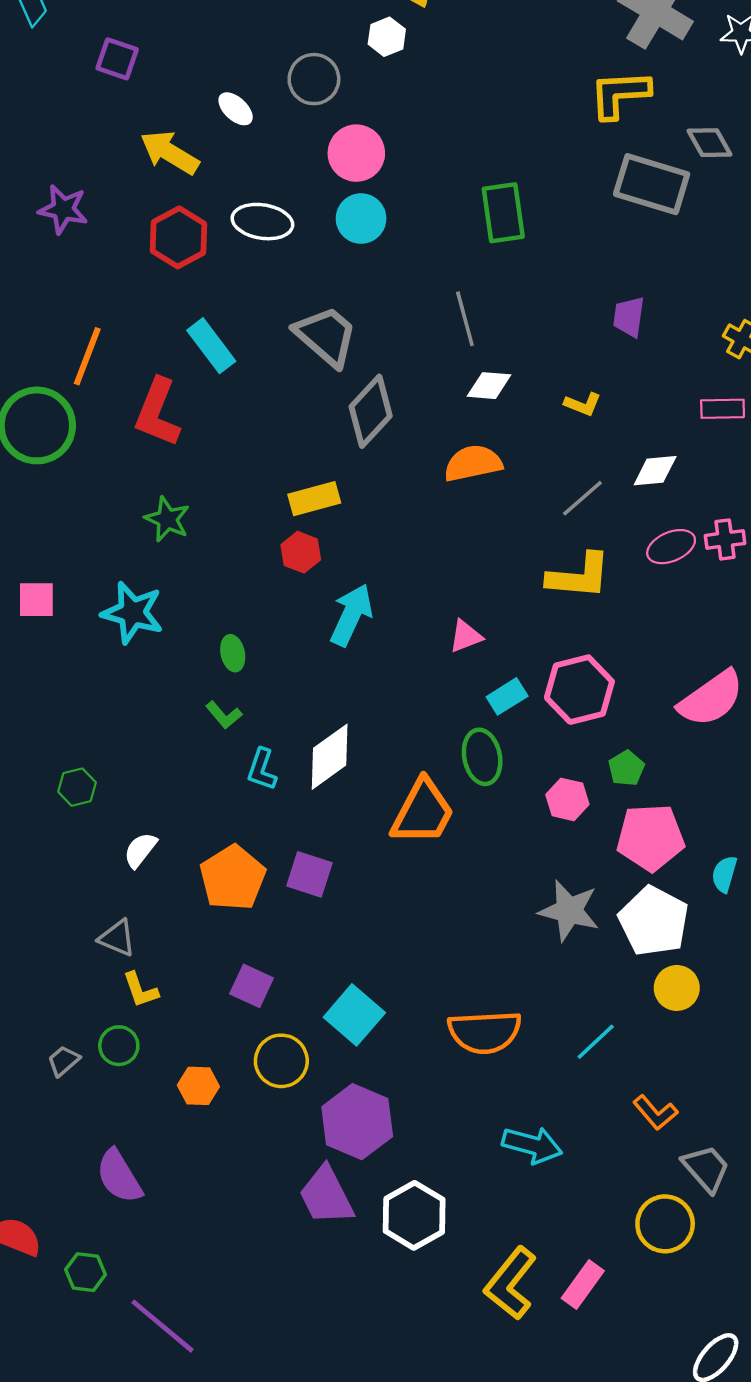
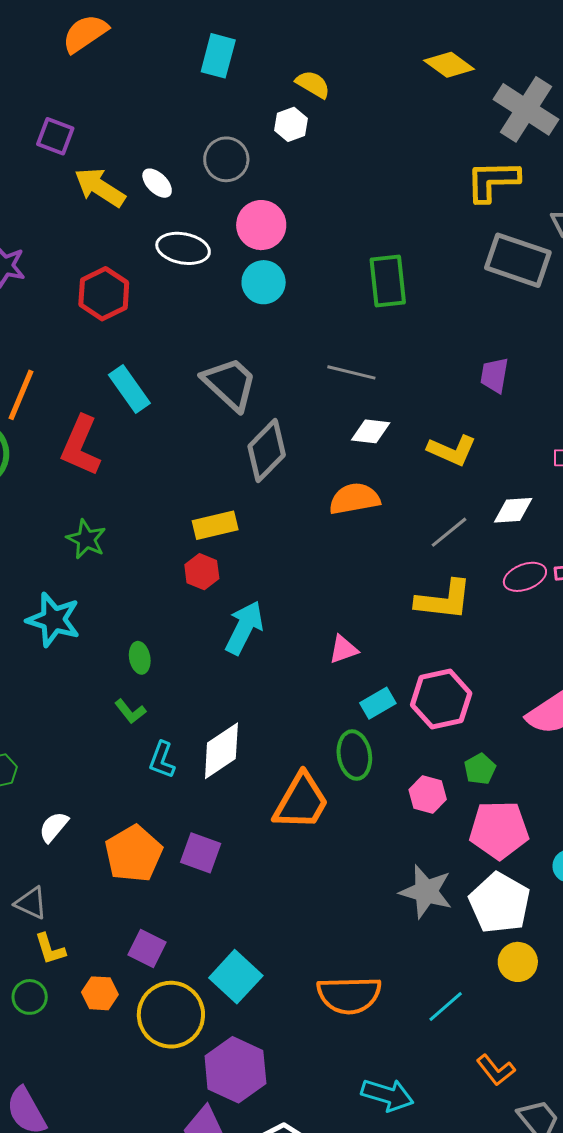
yellow arrow: (170, 152) -> (100, 187), moved
white ellipse: (262, 222) -> (183, 248), moved
gray line: (465, 319) -> (351, 372), turned -63
yellow L-shape: (583, 404) -> (452, 450), size x1.5
yellow circle: (281, 1061) -> (171, 1015), size x1.4
orange hexagon: (198, 1086) -> (100, 993), moved

